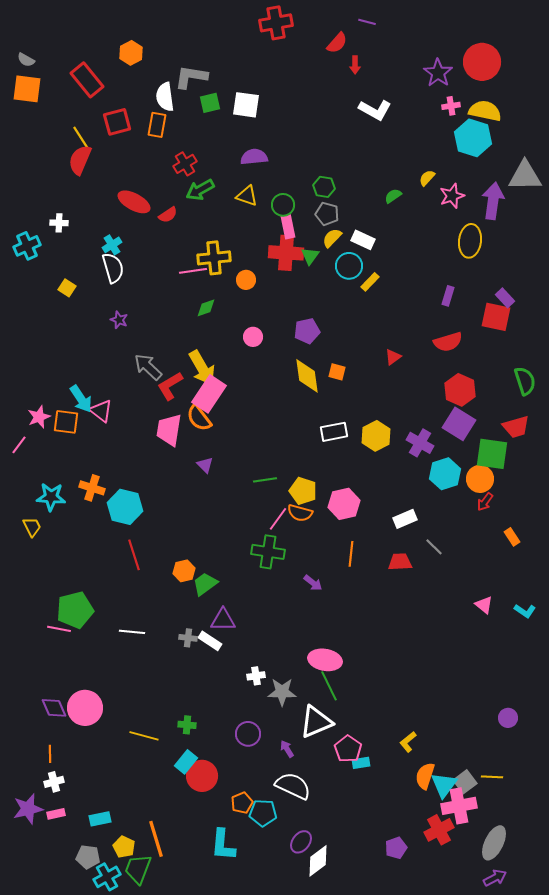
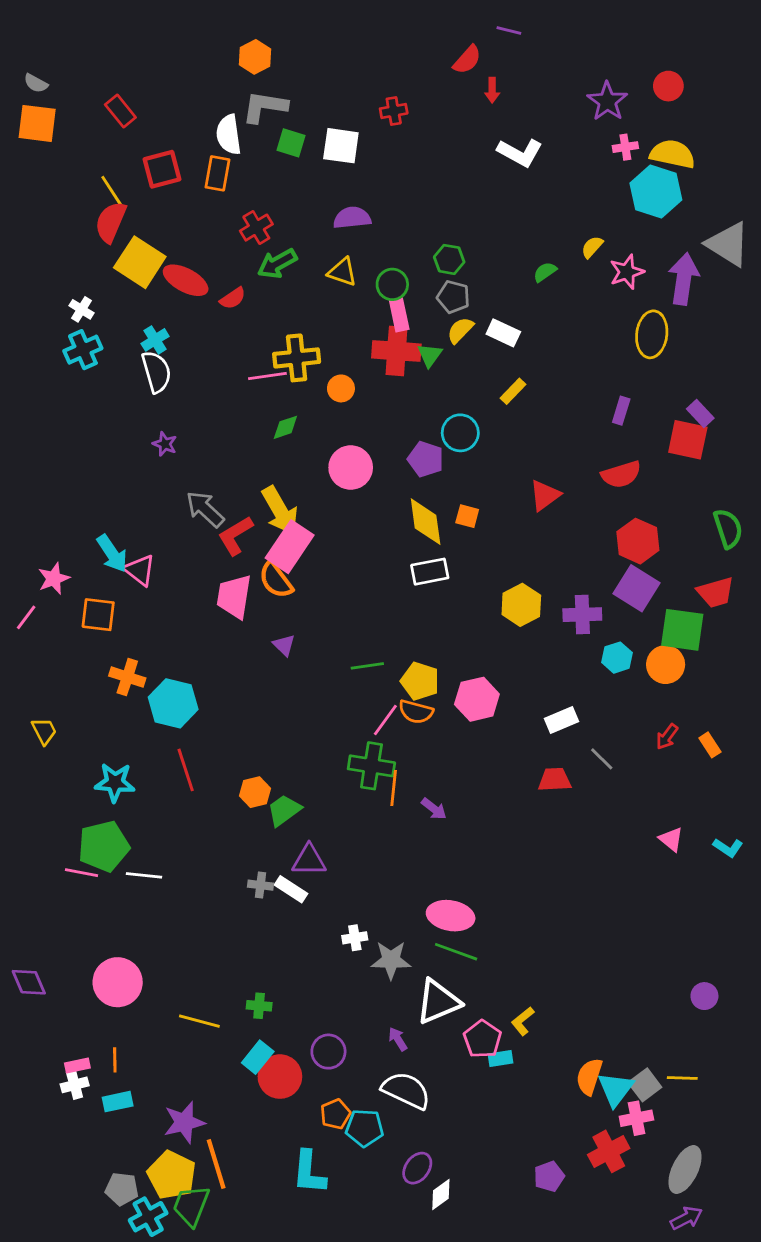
red cross: (276, 23) -> (394, 111), moved, size x0.6
orange hexagon: (131, 53) -> (255, 57), moved
red circle: (482, 62) -> (668, 86), size x0.6
red rectangle: (87, 80) -> (120, 111), size x0.7
green square: (210, 103) -> (291, 143), turned 30
gray triangle: (525, 176) -> (728, 244), turned 33
white cross: (59, 223) -> (82, 309), turned 30
cyan cross: (27, 246) -> (83, 350), moved
cyan circle: (349, 266) -> (460, 433), moved
yellow square: (67, 288) -> (140, 262), moved, size x2.0
purple pentagon: (307, 331) -> (426, 459), turned 30
pink circle: (253, 337) -> (351, 468), size x1.6
red triangle: (393, 357) -> (545, 495), size x1.4
orange square: (66, 422) -> (98, 615), moved
white rectangle: (334, 432) -> (430, 572), moved
purple cross: (420, 443) -> (582, 615), turned -32
cyan hexagon: (445, 474) -> (617, 658), size x0.7
cyan star: (51, 497) -> (115, 782), moved
red arrow: (485, 502) -> (667, 737), moved
orange line: (351, 554) -> (394, 788), moved
white line: (132, 632) -> (144, 875), moved
green line: (329, 686) -> (456, 952), turned -44
purple diamond: (54, 708) -> (29, 982), moved
purple circle: (248, 734) -> (328, 1052), moved
yellow L-shape: (408, 742) -> (523, 1021), moved
orange line: (50, 754) -> (115, 1060), moved
pink cross: (459, 806) -> (636, 1118), size x0.7
purple star: (28, 809) -> (184, 1122), moved
pink rectangle: (56, 814) -> (77, 1065), moved
cyan rectangle: (100, 819) -> (118, 1102), moved
yellow pentagon: (124, 847) -> (172, 1175), size x1.6
white diamond: (318, 861) -> (441, 1194), size x0.7

